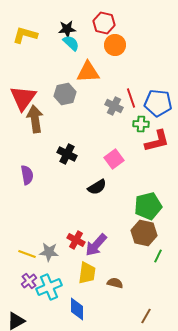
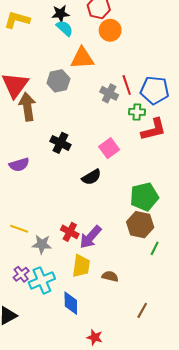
purple semicircle: (27, 175) -> (19, 165), turned 84
yellow line: (27, 254) -> (19, 229), moved

